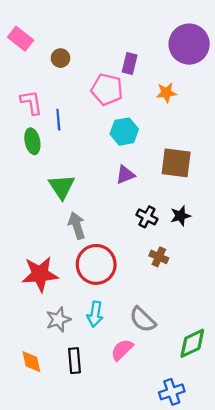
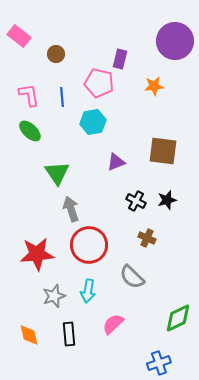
blue line: (58, 120) -> (62, 97), moved
cyan hexagon: (124, 132) -> (93, 122), moved
green ellipse: (32, 141) -> (30, 131), turned -35
gray semicircle: (143, 320) -> (132, 277), moved

